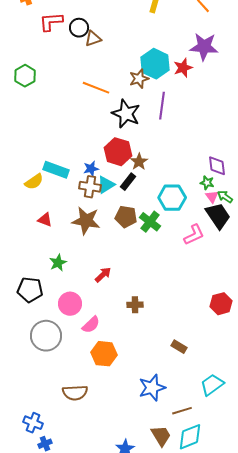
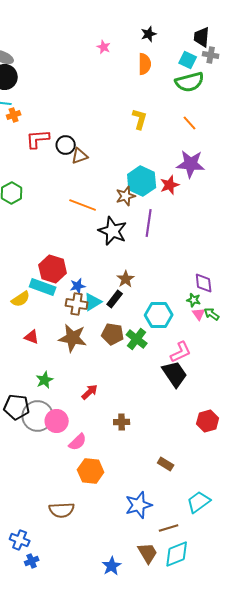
red hexagon: (118, 152) -> (53, 269), moved
black trapezoid: (218, 216) -> (175, 374), moved
gray circle: (46, 336) -> (38, 416), moved

